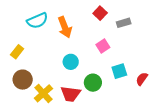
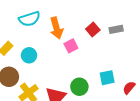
red square: (100, 13) -> (93, 30), moved
pink square: (103, 46) -> (71, 46), moved
cyan circle: (71, 62) -> (29, 55), moved

